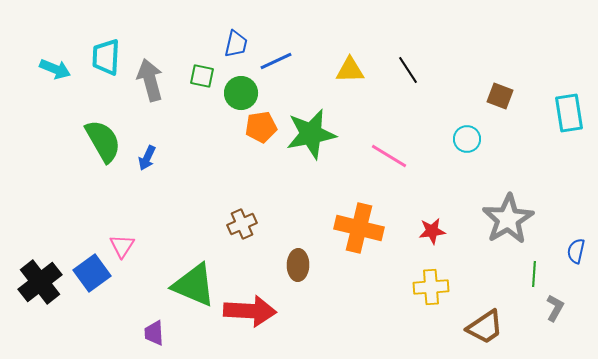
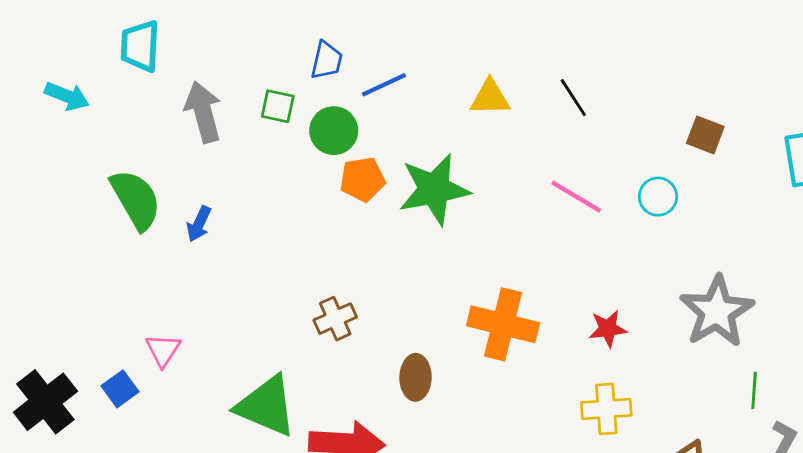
cyan trapezoid: (106, 57) -> (140, 46), moved
pink line: (389, 156) -> (576, 197), moved
blue square: (92, 273) -> (120, 389), size x0.7

